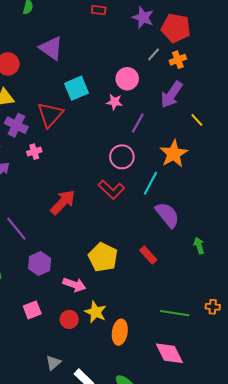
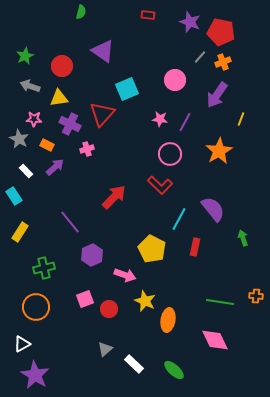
pink star: (115, 102) -> (160, 119), moved
yellow line: (197, 120) -> (241, 119), turned 64
cyan line: (150, 183) -> (179, 219), moved
red rectangle: (148, 255) -> (195, 247), turned 54
red circle: (69, 319) -> (109, 309), moved

